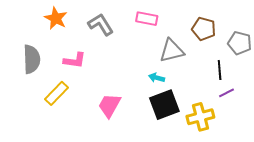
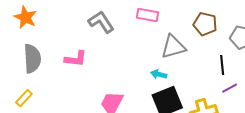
orange star: (56, 18) -> (25, 17), moved
yellow rectangle: (57, 93) -> (24, 98), moved, size x0.7

